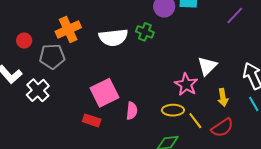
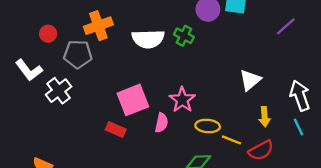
pink star: (186, 84) -> (182, 100), moved
yellow line: (195, 121) -> (231, 140), turned -36

